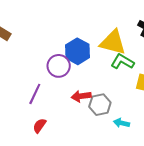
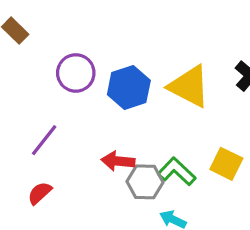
green L-shape: (123, 62) -> (177, 171), moved
purple circle: (59, 66) -> (76, 73), moved

